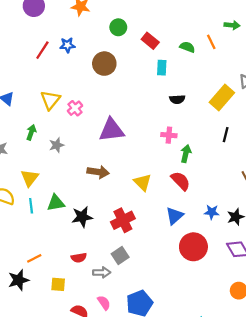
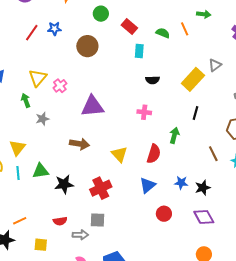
green arrow: (31, 132) -> (26, 100), moved, turned -40
green arrow: (186, 154) -> (174, 135), moved
red semicircle: (181, 181) -> (154, 154), turned 60
red circle: (193, 247) -> (164, 214), size x0.6
gray square: (120, 256) -> (98, 220), turned 35

